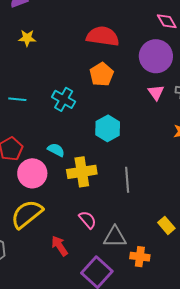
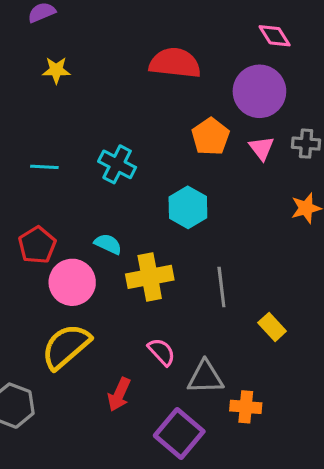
orange pentagon: (102, 74) -> (210, 137), moved
yellow rectangle: (166, 225) -> (272, 327), moved
red arrow: (60, 246) -> (119, 394), turned -120

